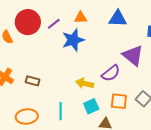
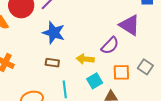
blue star: (73, 40) -> (54, 33), moved, turned -30
brown rectangle: (33, 81) -> (52, 63), moved

